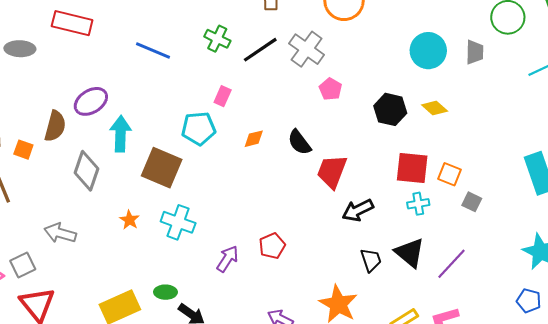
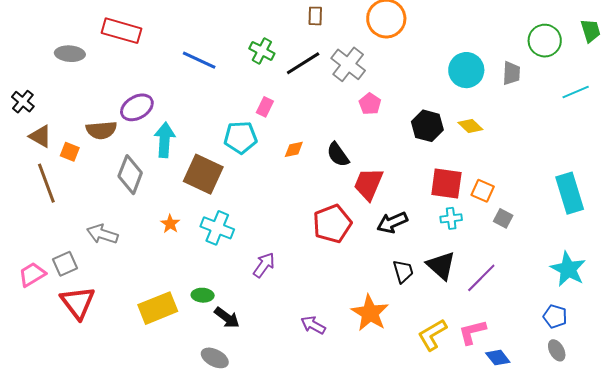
brown semicircle: (55, 126) -> (101, 130), turned 68
red pentagon: (272, 246) -> (332, 224), moved, size x1.5

